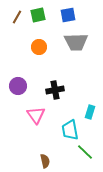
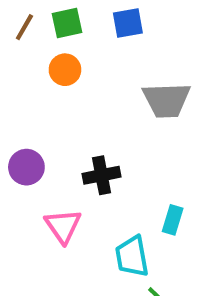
gray trapezoid: (76, 42) -> (166, 100), moved
orange circle: (39, 47) -> (65, 70), moved

